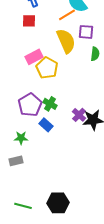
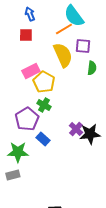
green cross: (50, 104) -> (44, 105), moved
green star: (21, 138) -> (18, 152), size x1.5

